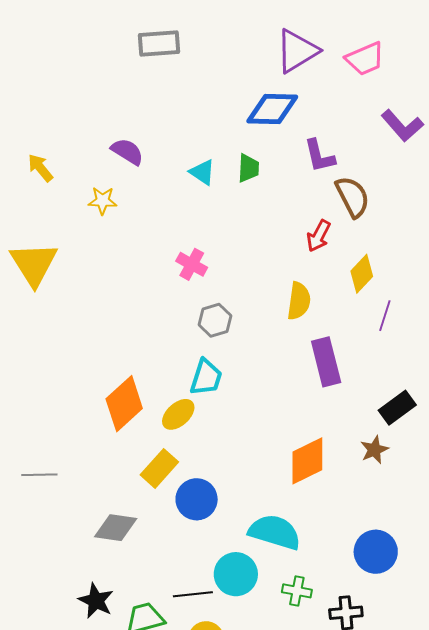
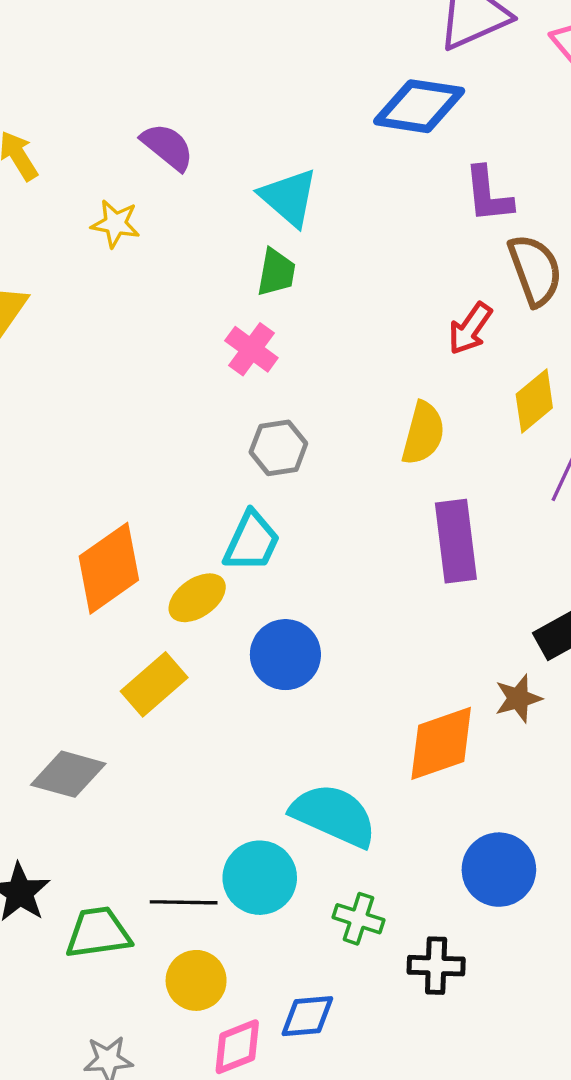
green trapezoid: (248, 168) -> (276, 272), moved
cyan triangle: (202, 172) -> (289, 197), size x1.4
orange diamond: (307, 461) -> (441, 743), moved
blue circle: (197, 499) -> (285, 655), moved

